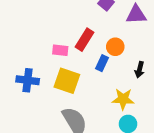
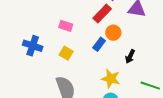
red rectangle: (84, 40) -> (102, 13), moved
yellow square: (67, 81) -> (66, 53), size x0.6

